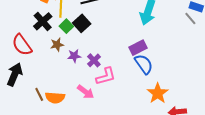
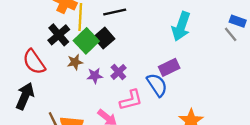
green square: (66, 26) -> (86, 41), size x1.5
purple cross: (94, 60) -> (118, 72), moved
blue semicircle: (144, 64) -> (157, 85), moved

